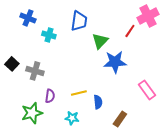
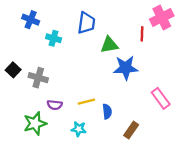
red line: (130, 31) -> (142, 34), turned -32
green triangle: (100, 41) -> (109, 45), turned 36
purple semicircle: (50, 96) -> (55, 105), turned 88

